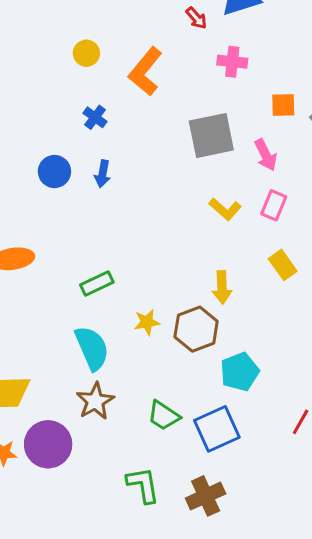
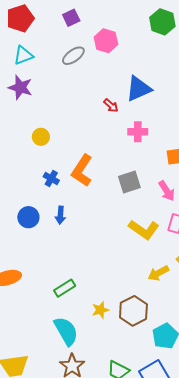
orange L-shape: (145, 71) -> (82, 171), moved
gray square: (211, 136) -> (129, 182), size x0.7
yellow L-shape: (225, 209) -> (144, 230), size x1.4
yellow arrow: (222, 287) -> (158, 273), moved, turned 70

